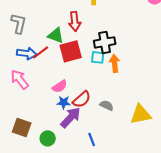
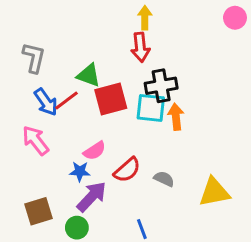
red arrow: (75, 21) -> (140, 47), moved
blue arrow: (27, 53) -> (46, 102), turned 48
cyan square: (98, 57) -> (151, 108), size x1.5
blue star: (64, 102) -> (80, 171), moved
purple arrow: (71, 117) -> (92, 197), moved
brown square: (22, 127) -> (38, 211), turned -36

